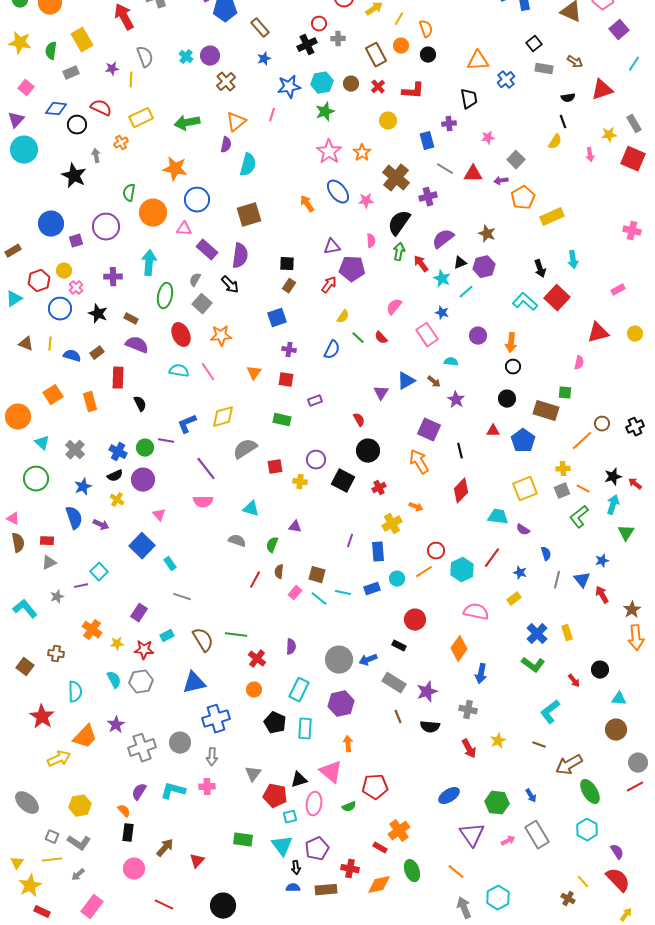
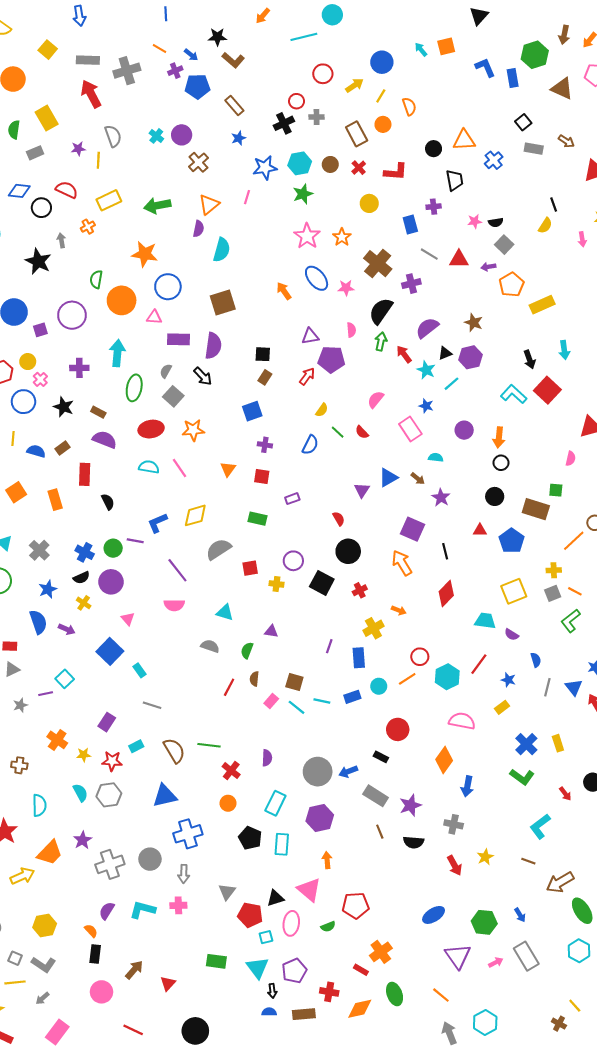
black circle: (428, 55) -> (434, 149), moved
black semicircle: (568, 98) -> (496, 222), moved
purple rectangle: (207, 250) -> (178, 339), turned -40
red ellipse: (181, 335) -> (151, 429), turned -75

